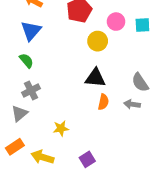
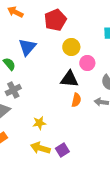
pink circle: (116, 22) -> (87, 63), moved
blue triangle: (31, 31) -> (27, 47), moved
yellow arrow: (42, 157) -> (40, 148), moved

